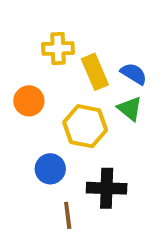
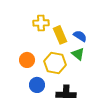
orange circle: (29, 101) -> (27, 60), moved

